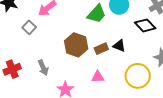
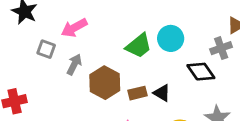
gray square: (29, 27) -> (46, 49), turned -32
gray arrow: (43, 68) -> (74, 64), moved, turned -140

